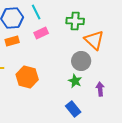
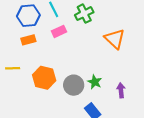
green cross: (75, 21) -> (84, 14), moved, turned -30
gray circle: (81, 61) -> (74, 85), moved

